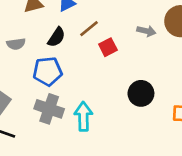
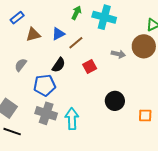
brown line: (89, 29) -> (76, 43), moved
black semicircle: (56, 37) -> (59, 65), moved
gray semicircle: (16, 44) -> (21, 65), turned 136

